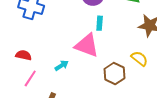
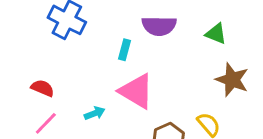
cyan rectangle: (100, 23) -> (125, 50), moved

